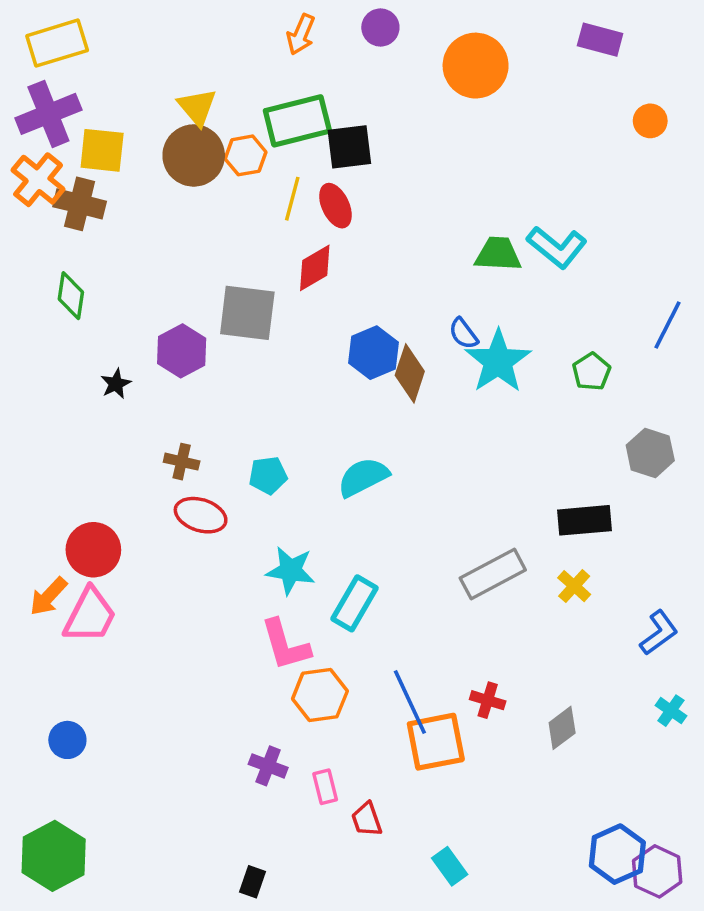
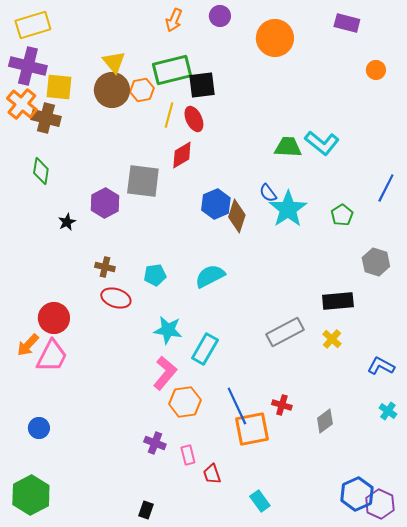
purple cross: (48, 114) -> (28, 66), turned 36
blue L-shape: (659, 633) -> (381, 366), turned -116
pink L-shape: (285, 645) -> (165, 373), turned -124

